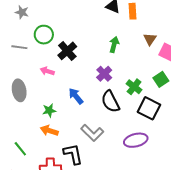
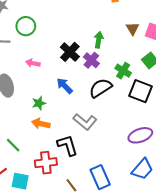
brown triangle: (150, 39) -> (132, 29), moved
green arrow: (114, 45) -> (99, 40), moved
black cross: (67, 51) -> (70, 52), moved
black semicircle: (110, 101) -> (100, 88), turned 90
purple ellipse: (136, 140) -> (140, 135), moved

